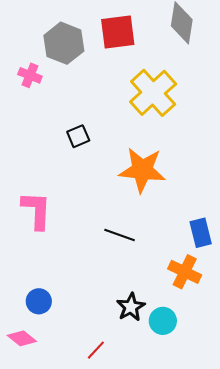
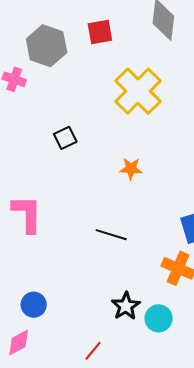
red square: (118, 32) -> (100, 32), size x0.7
orange star: (142, 170) -> (131, 169), size x0.5
pink diamond: (22, 338) -> (19, 343), turned -64

